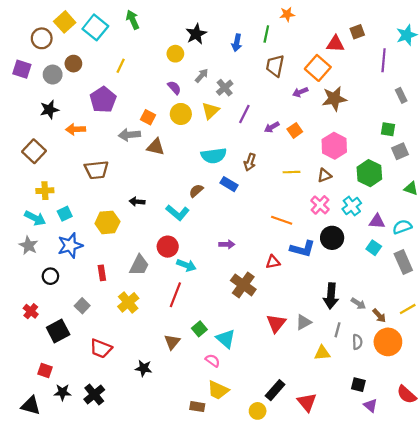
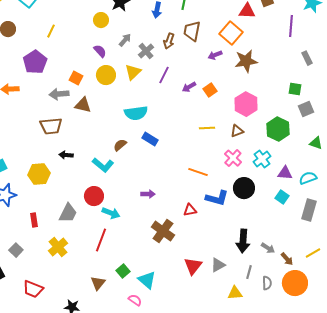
brown arrow: (250, 162) -> (169, 41), moved
brown trapezoid: (96, 170) -> (51, 126), moved
gray rectangle: (403, 262) -> (309, 210), turned 40

